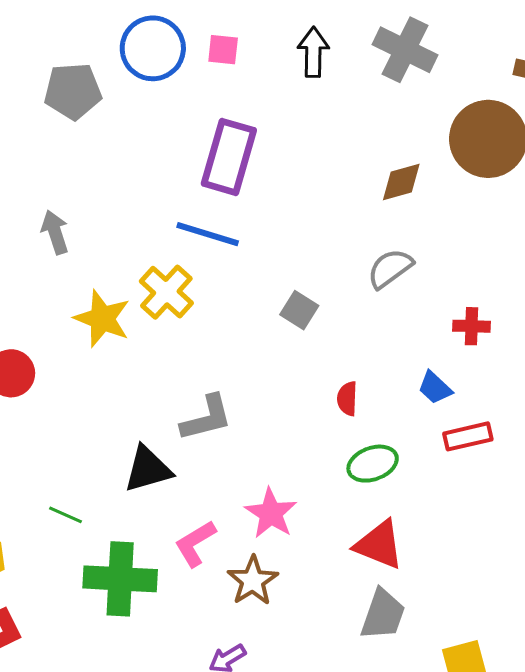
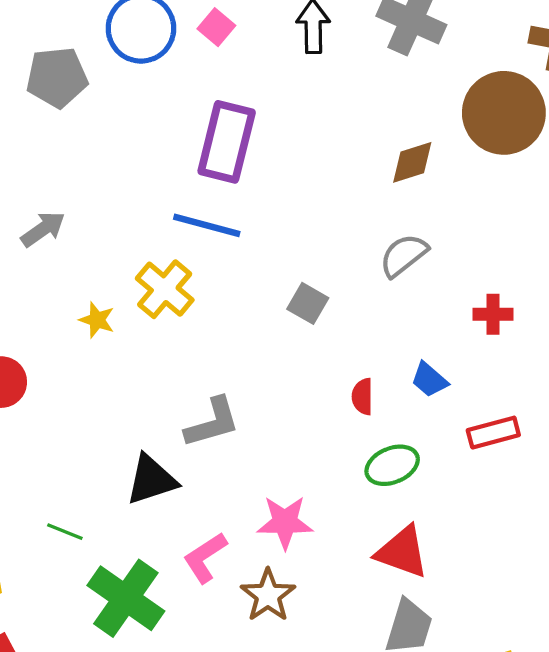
pink square: (223, 50) -> (216, 27), turned 36
gray arrow: (55, 232) -> (43, 229), turned 75
yellow star: (102, 319) -> (97, 320), size x0.6
blue trapezoid: (435, 388) -> (429, 380), moved
pink star: (271, 513) -> (285, 522), turned -30
green cross: (120, 579) -> (126, 598), turned 34

